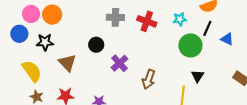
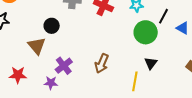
brown triangle: (67, 63) -> (37, 46), moved
purple cross: (119, 63) -> (64, 66), moved

